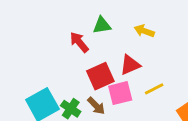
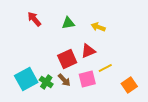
red arrow: (79, 42) -> (34, 19), moved
pink square: (120, 93) -> (87, 79), moved

